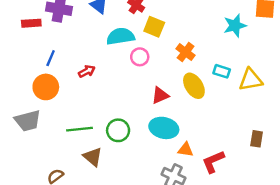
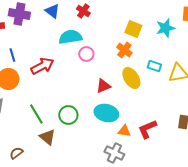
yellow square: (154, 27) -> (133, 29), moved
blue line: (51, 58) -> (12, 55), turned -40
red arrow: (87, 71) -> (42, 66), size x1.6
green line: (80, 129) -> (36, 114), turned 65
red L-shape: (213, 162) -> (147, 129), moved

